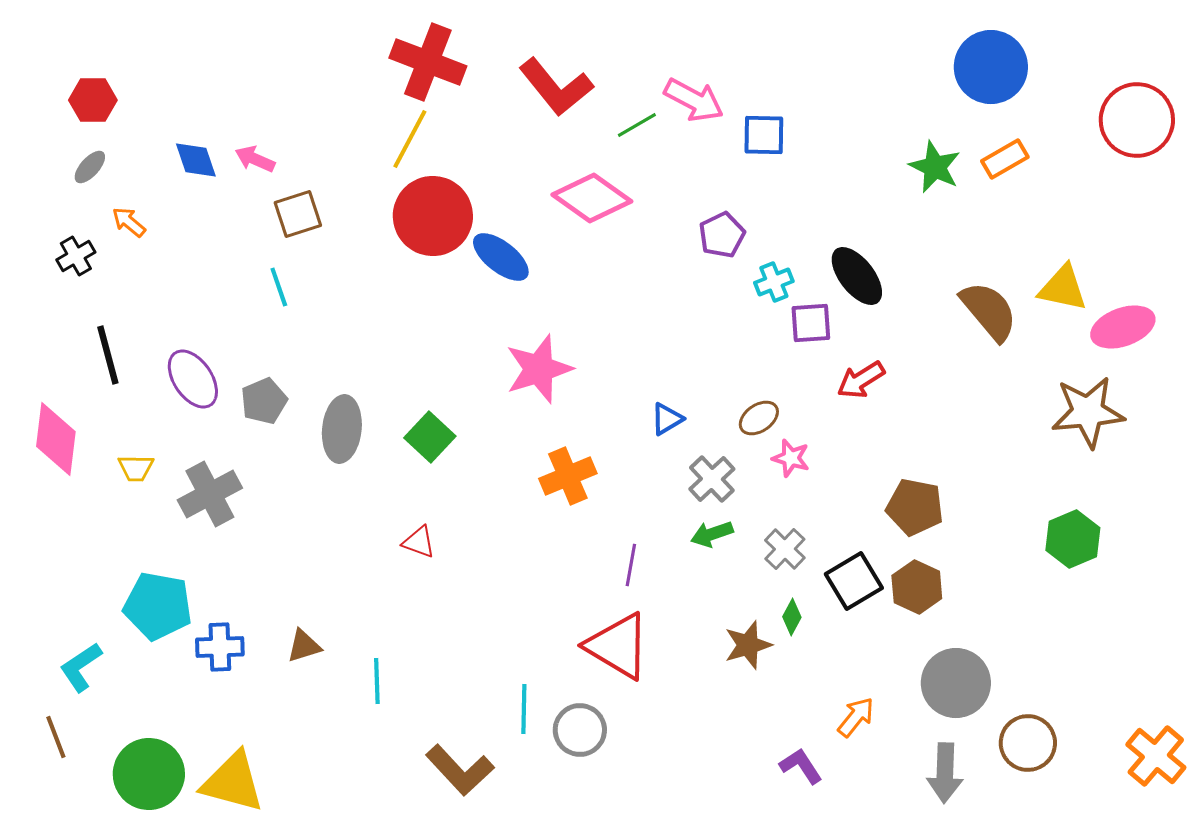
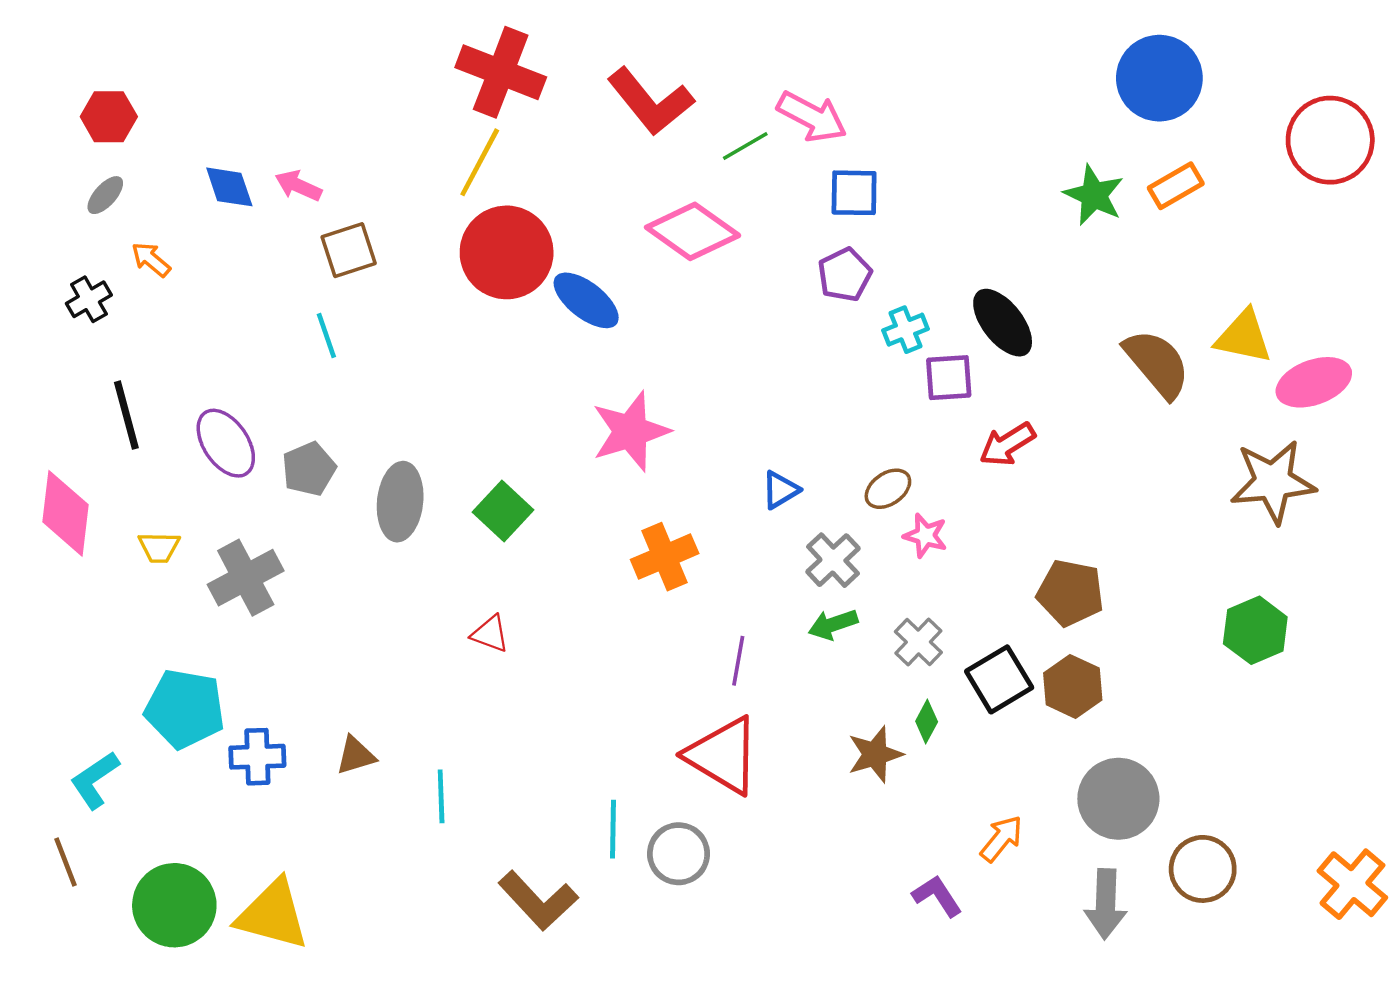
blue square: (764, 135) -> (854, 193), moved

